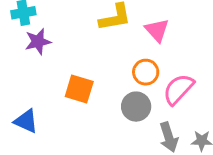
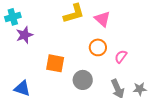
pink semicircle: (179, 89) -> (121, 56), size x0.6
gray circle: (136, 107) -> (83, 80), moved

